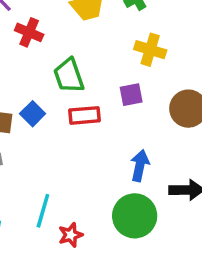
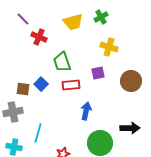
blue arrow: (140, 166) -> (86, 111), moved
cyan line: (43, 211) -> (38, 133), moved

